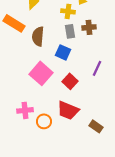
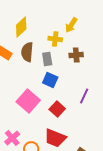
gray rectangle: (70, 31) -> (47, 59), moved
brown semicircle: (38, 36) -> (27, 52), moved
pink cross: (25, 110) -> (12, 138), turned -35

